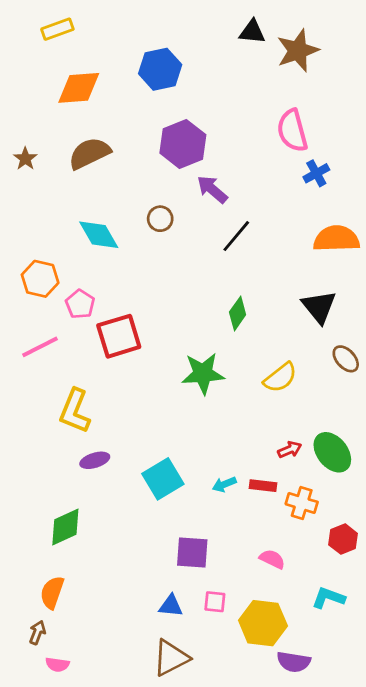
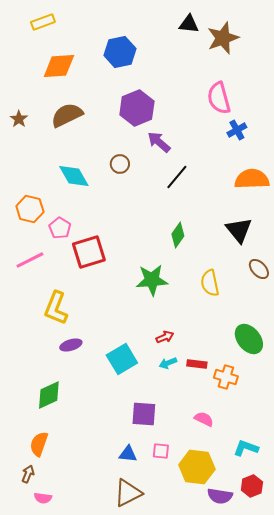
yellow semicircle: (280, 378) -> (210, 283), turned 116
red arrow: (290, 450) -> (165, 337), moved
red hexagon: (343, 539) -> (252, 486), moved

